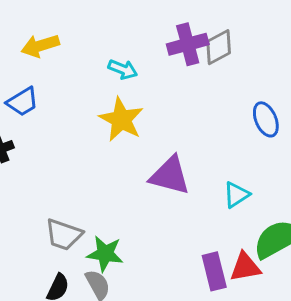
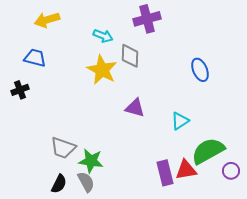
gray diamond: (219, 47) -> (130, 56), moved, turned -60
blue trapezoid: (22, 102) -> (35, 58), turned -135
purple triangle: (170, 176) -> (135, 108), size x0.7

